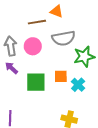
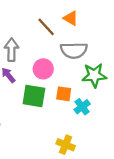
brown line: (37, 22) -> (46, 27), turned 48
pink circle: (33, 46) -> (43, 69), moved

